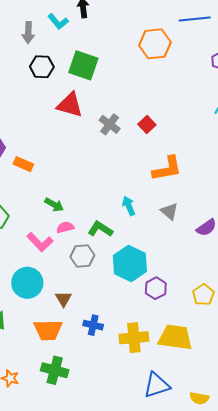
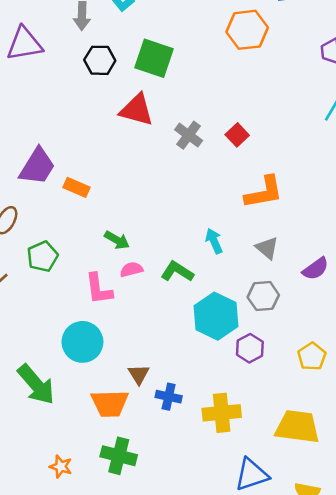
pink L-shape: (40, 242) -> (99, 289), turned 36
gray hexagon: (82, 256) -> (263, 296), moved
brown triangle: (63, 299) -> (139, 374), moved
yellow trapezoid: (175, 337) -> (297, 427), moved

